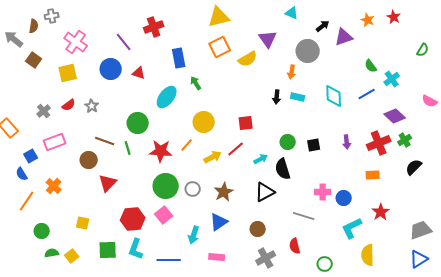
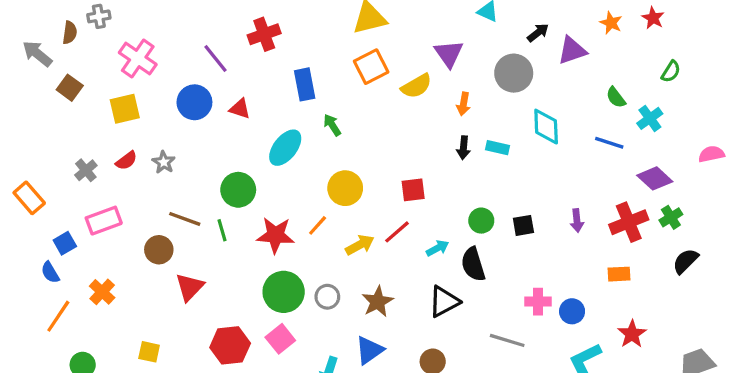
green semicircle: (423, 50) -> (671, 71), moved
orange arrow: (292, 72) -> (463, 104), moved
blue line: (367, 94) -> (609, 143), turned 48
cyan diamond: (334, 96) -> (546, 127), moved
pink semicircle: (430, 101) -> (711, 154), turned 140

